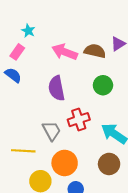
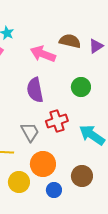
brown semicircle: (95, 51) -> (70, 41), moved
brown circle: (109, 164) -> (82, 176), moved

